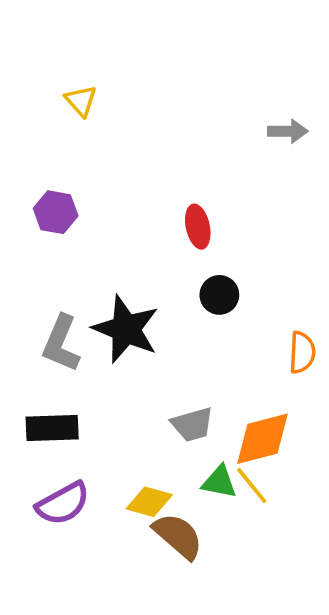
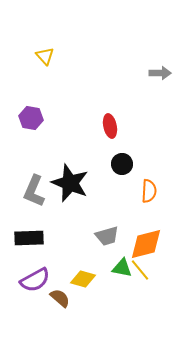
orange semicircle: (302, 352) -> (149, 191), moved
brown semicircle: (178, 536) -> (60, 298), moved, size x0.7

